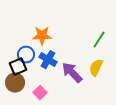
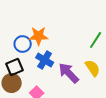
blue circle: (26, 55) -> (23, 44), moved
yellow semicircle: (96, 68) -> (93, 68), turned 120

